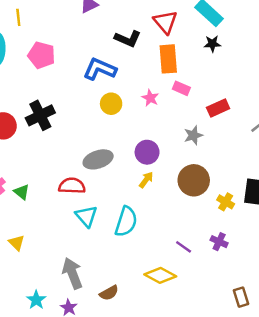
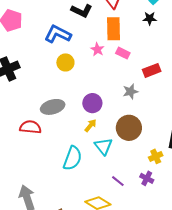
pink star: (150, 98) -> (97, 49), moved
yellow cross: (226, 202) -> (156, 156), moved, turned 32
cyan triangle: (86, 216) -> (104, 146), moved

